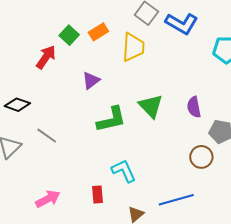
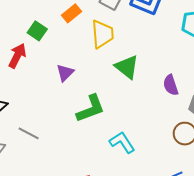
orange rectangle: (98, 32) -> (71, 13), moved
green triangle: (151, 106) -> (127, 67), moved
cyan L-shape: (124, 171) -> (122, 142), moved

